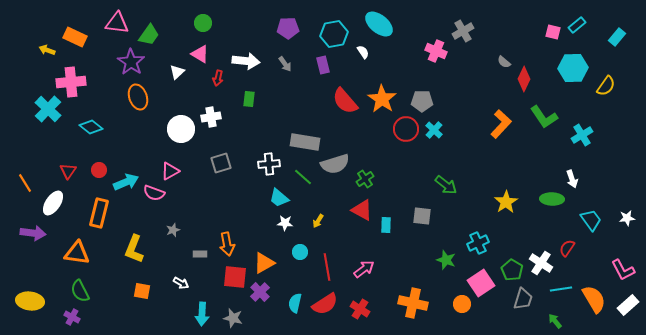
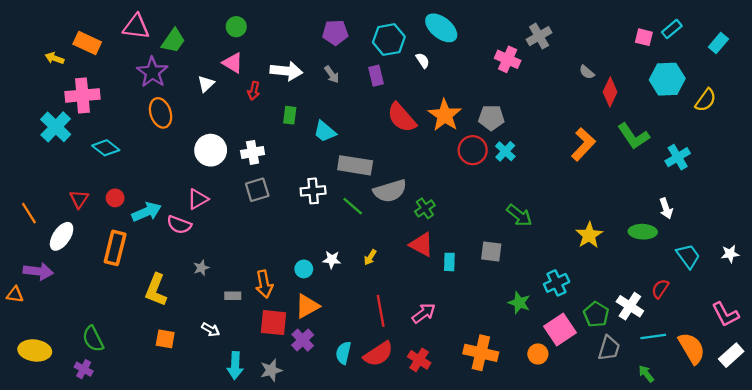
white cross: (211, 117) -> (253, 152), moved
cyan trapezoid: (279, 198) -> (325, 132), moved
cyan circle: (300, 252) -> (304, 269), moved
orange triangle: (77, 253) -> (15, 295), moved, size x0.6
gray star: (233, 318) -> (271, 370), turned -30

